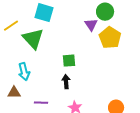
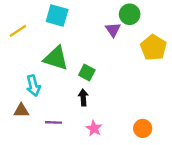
yellow pentagon: (110, 38) -> (153, 48), moved
green triangle: (33, 39) -> (56, 58), moved, turned -30
green square: (69, 61) -> (87, 73), turned 32

